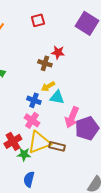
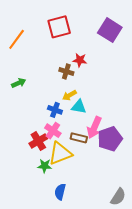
red square: (38, 20) -> (59, 27), size x1.6
red cross: (13, 141) -> (38, 141), moved
brown rectangle: (57, 146) -> (79, 138), moved
blue semicircle: (29, 179) -> (60, 192), moved

